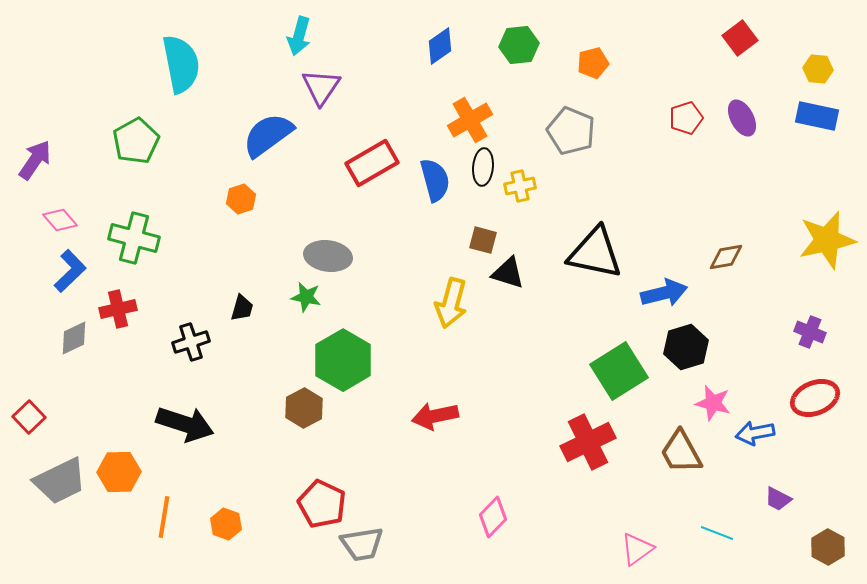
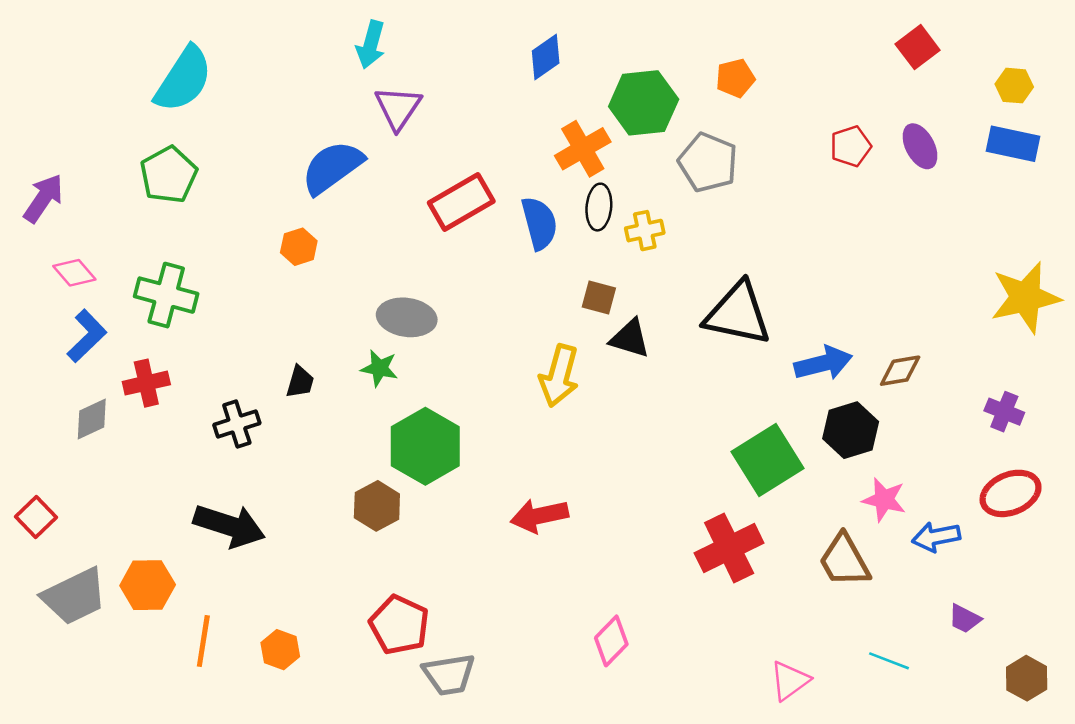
green hexagon: (519, 45) -> (644, 103), moved, size x1.4
cyan semicircle: (181, 64) -> (184, 79), moved, turned 44
brown diamond: (726, 257) -> (900, 371), moved

